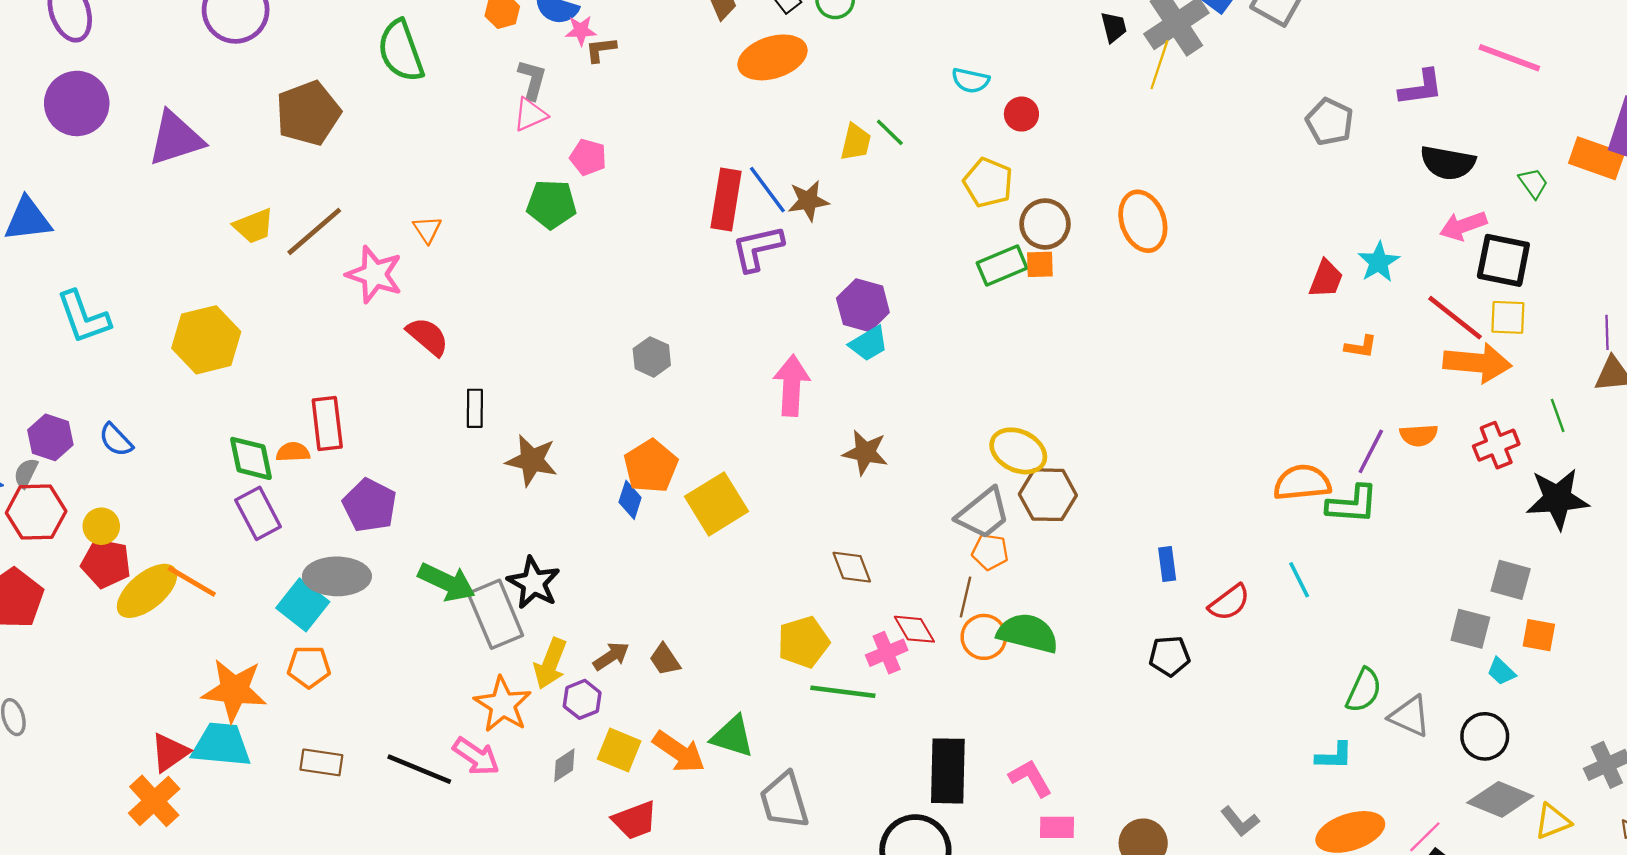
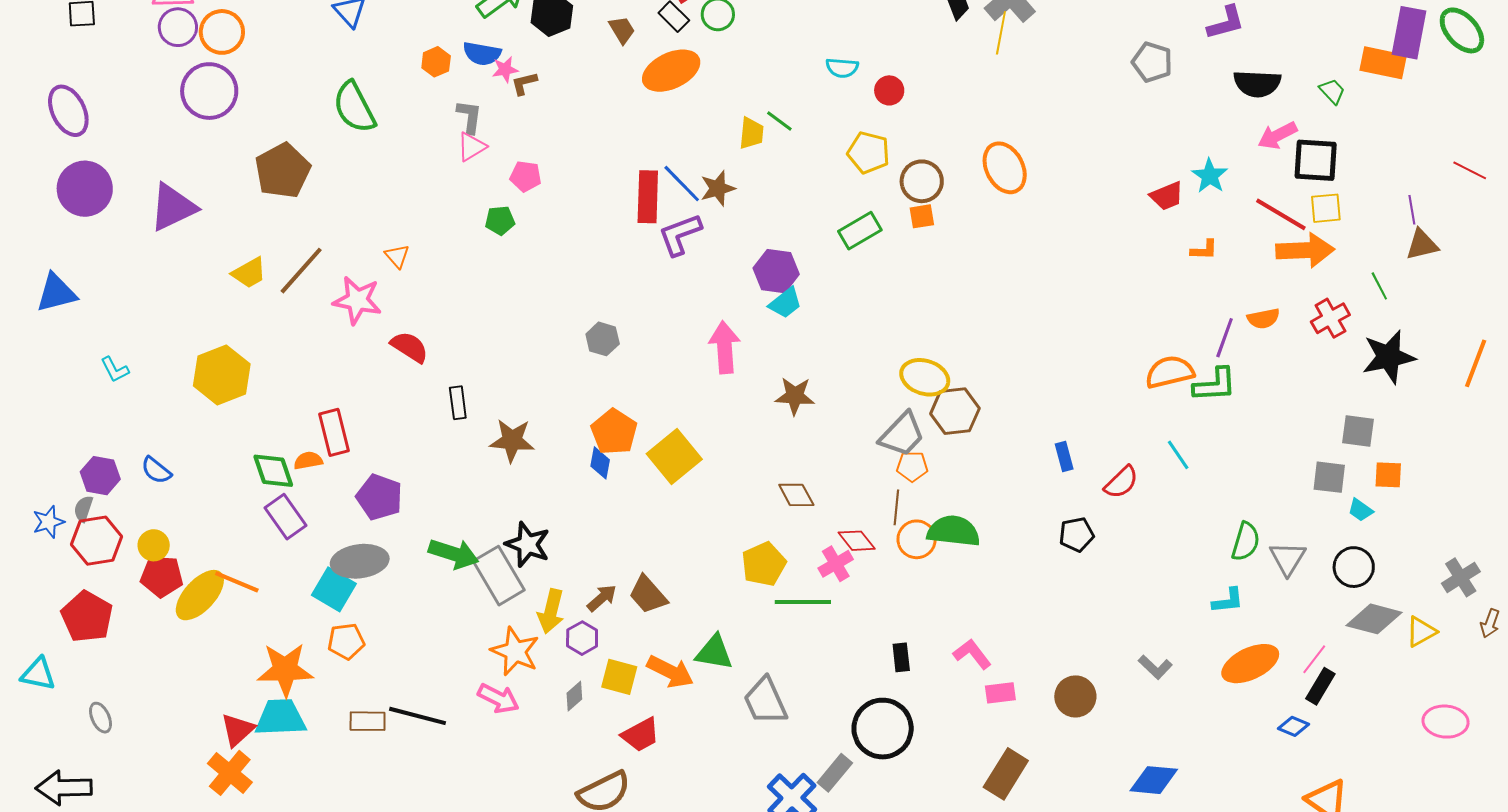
green pentagon: (552, 204) -> (500, 220), size x0.7
green rectangle: (1002, 265) -> (860, 231), moved
red trapezoid: (1326, 279) -> (1167, 196), turned 54
cyan L-shape: (83, 317) -> (115, 370), size x0.6
brown trapezoid: (665, 660) -> (648, 595), size x1.4
gray triangle: (1410, 716) -> (1288, 558), turned 45
black line: (419, 769) -> (417, 716), moved
black rectangle: (948, 771) -> (901, 657), size x0.5

